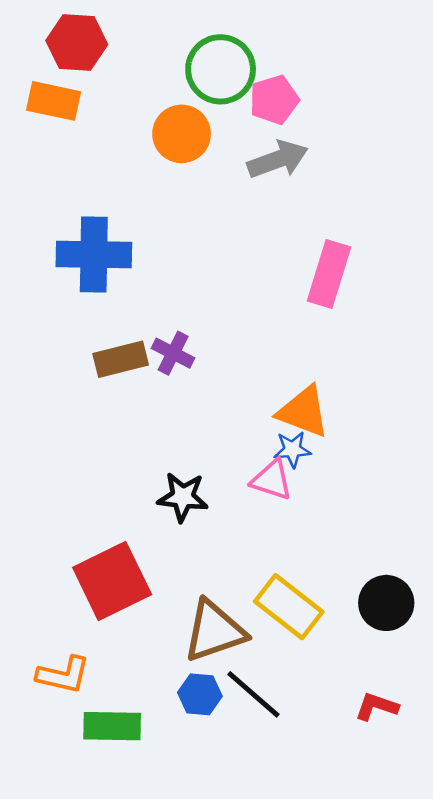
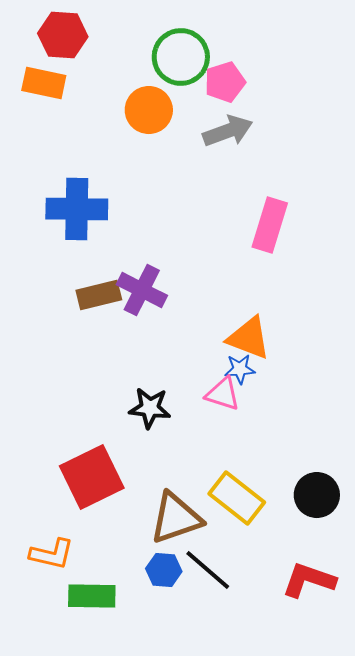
purple cross: (173, 353) -> (142, 290), size x1.4
red L-shape: (376, 707) -> (309, 580), size x1.5

